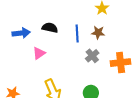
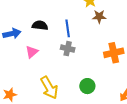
brown star: (98, 33) -> (99, 17), moved
gray cross: (92, 56) -> (68, 49), moved, turned -32

